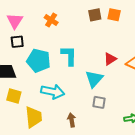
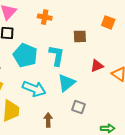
brown square: (95, 15) -> (80, 36), moved
orange cross: (51, 20) -> (45, 17), turned -32
cyan triangle: (94, 79) -> (67, 83), moved

